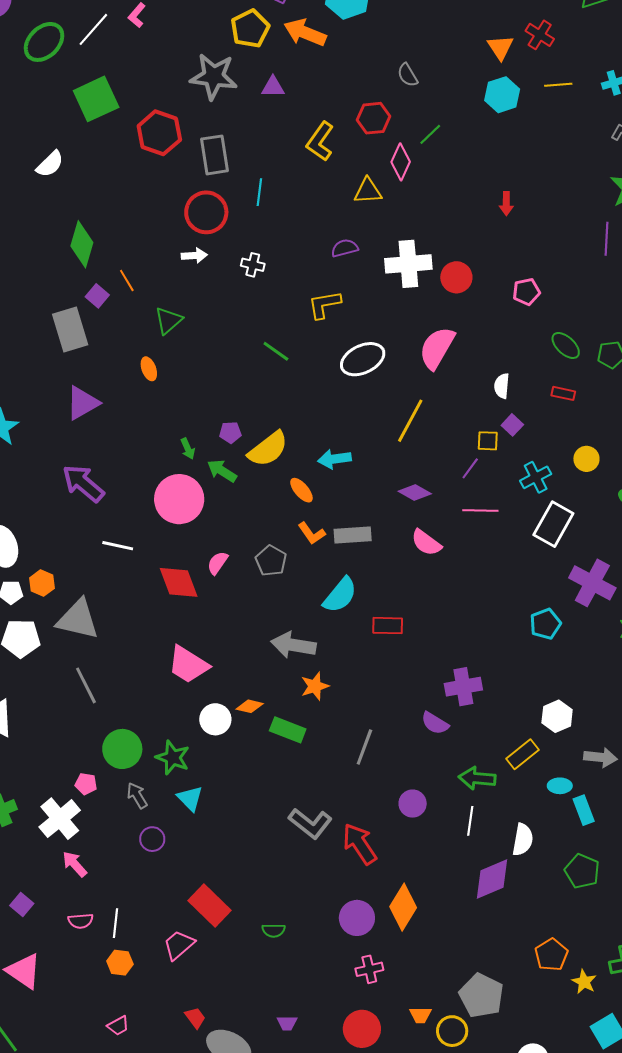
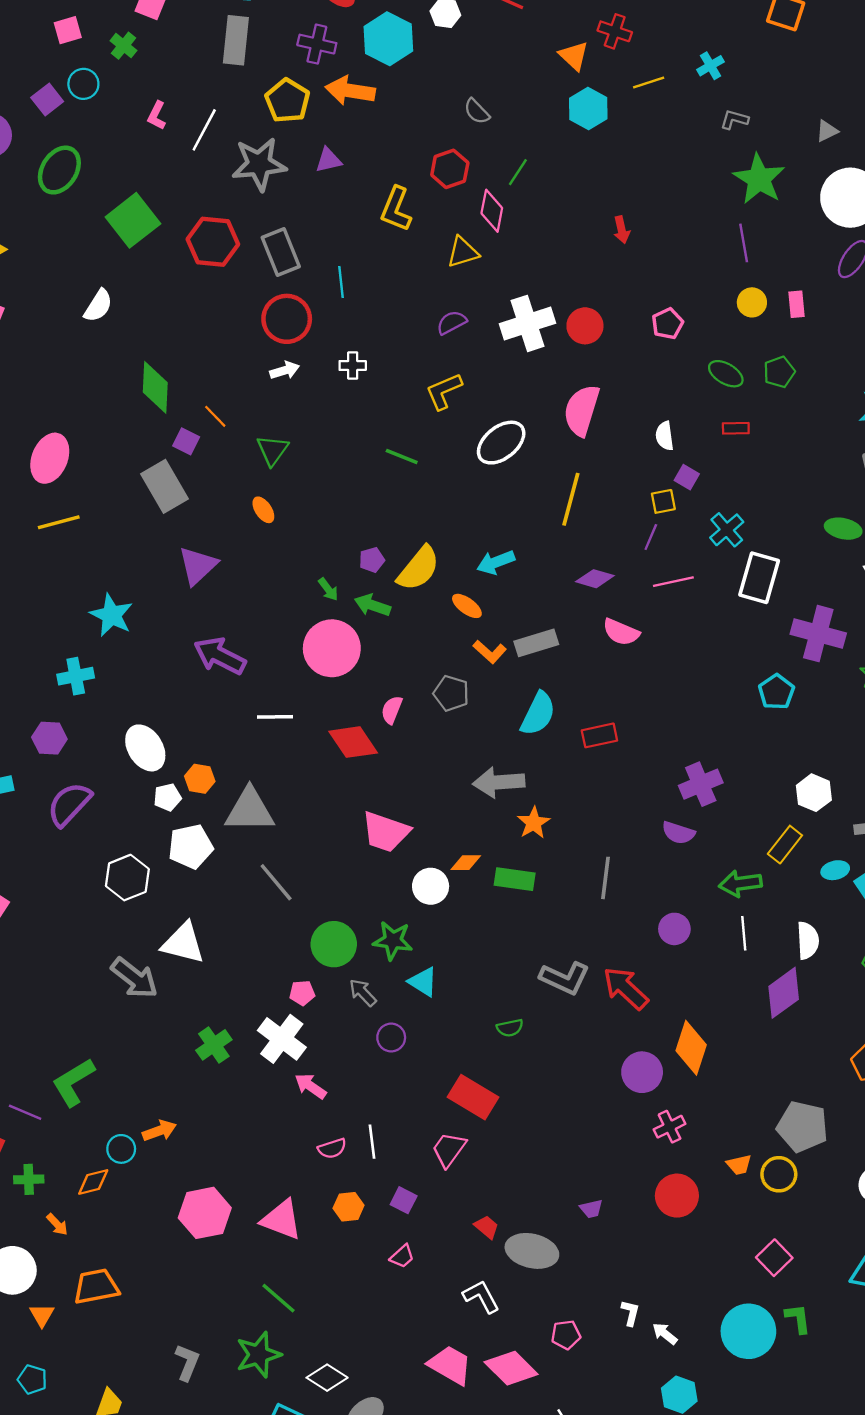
white line: (93, 29) -> (204, 130), moved
yellow circle: (586, 459) -> (752, 302), moved
purple square: (22, 905) -> (404, 1200), moved
green semicircle: (273, 930) -> (510, 1028), moved
orange hexagon: (120, 963) -> (349, 1207), moved

